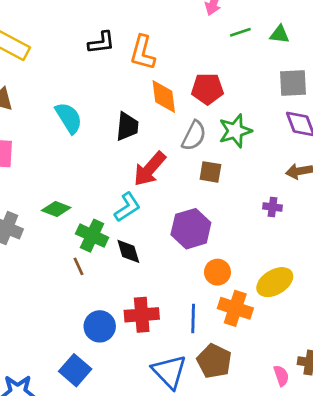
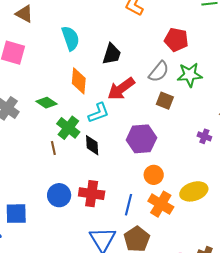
orange diamond: (164, 96) -> (79, 81), moved
blue square: (75, 370) -> (16, 214), moved, turned 35

